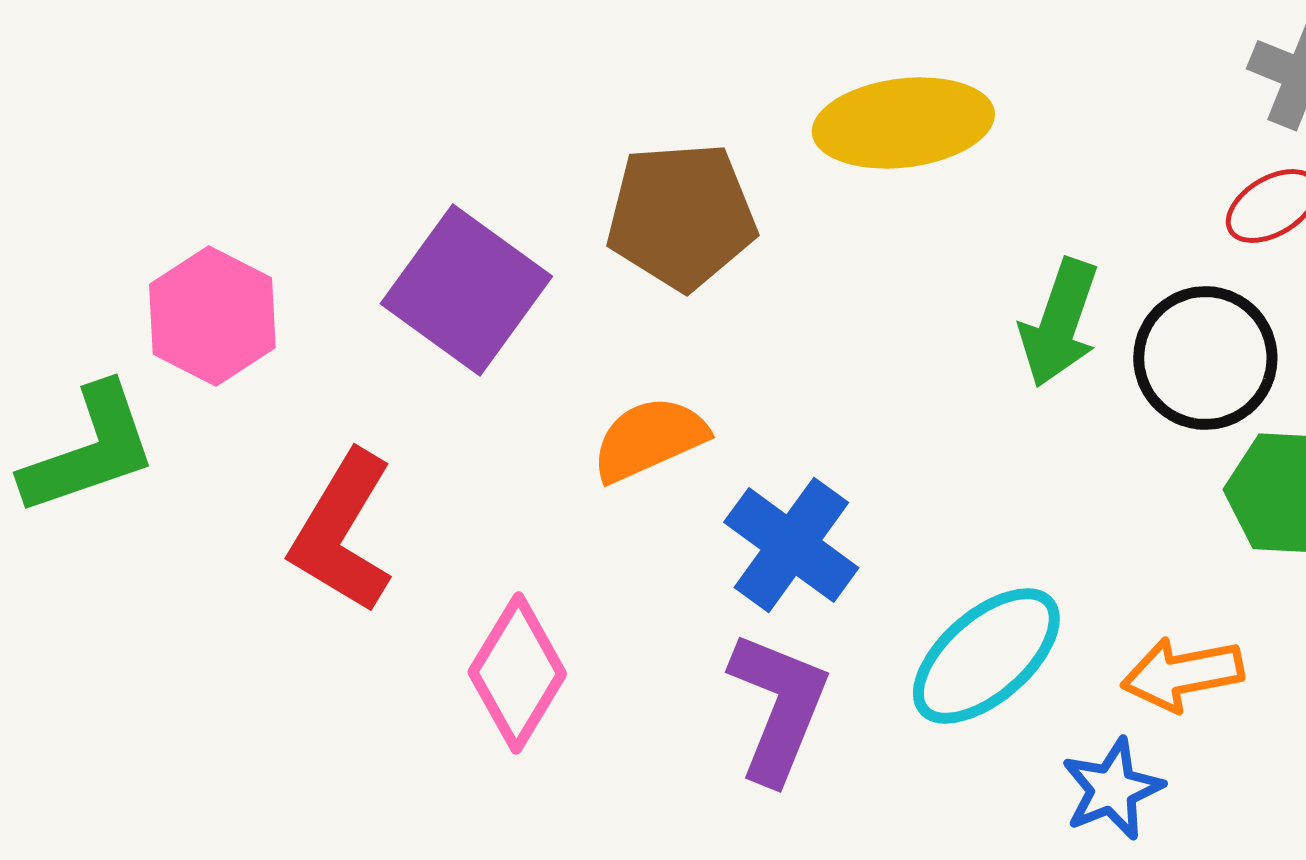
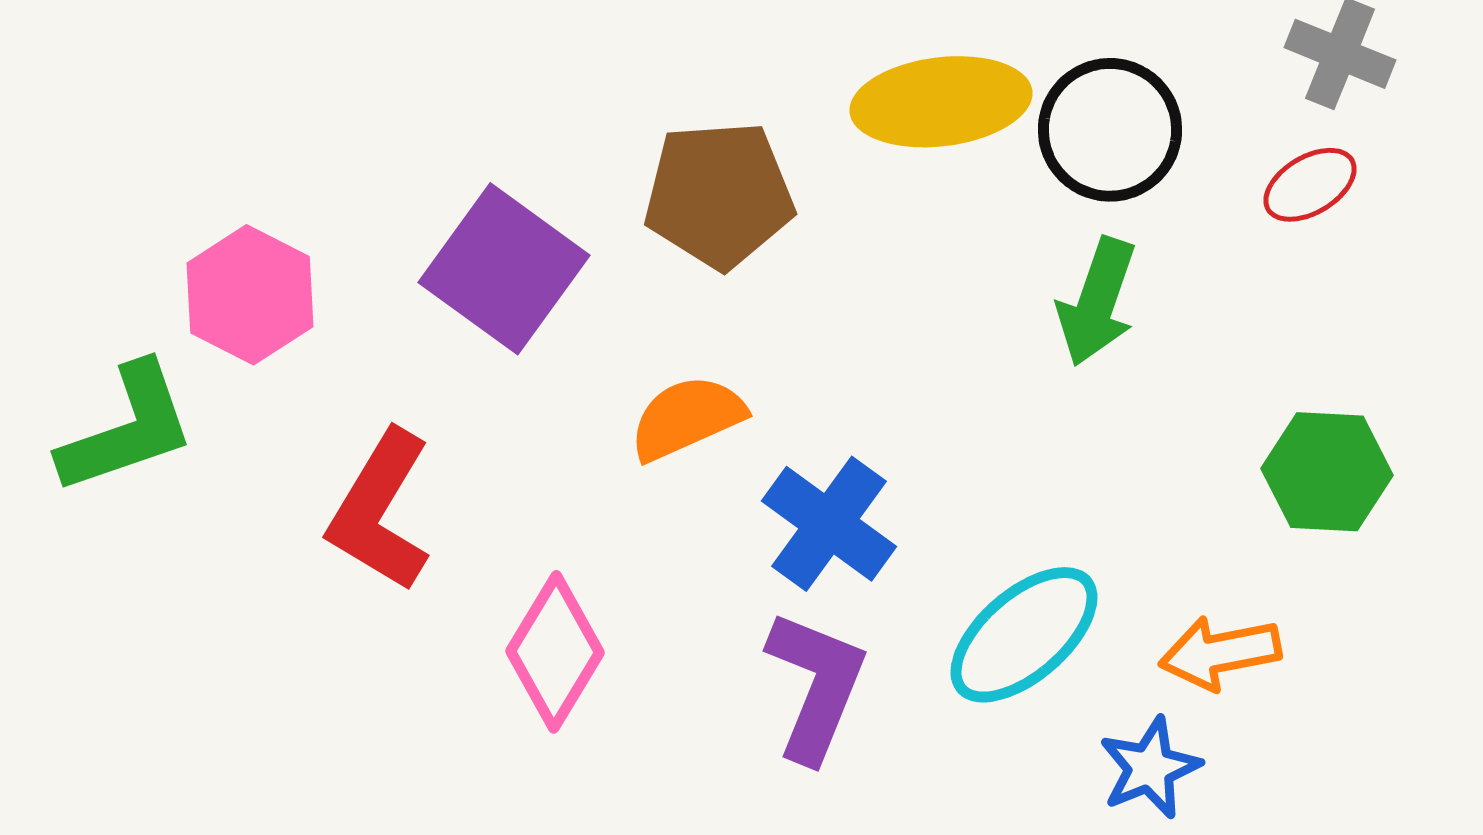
black circle: (1205, 358) -> (1110, 130), moved

